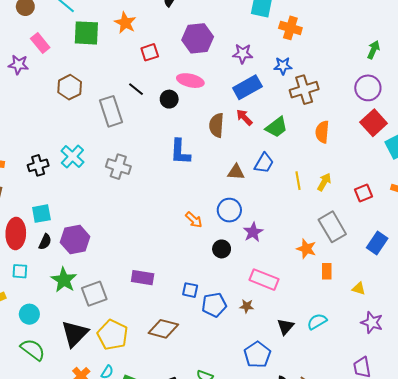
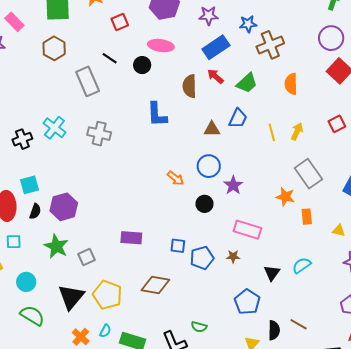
brown hexagon: (70, 87) -> (54, 48), moved
red square: (364, 193) -> (337, 124), moved
gray square: (94, 294) -> (87, 257), size x0.7

